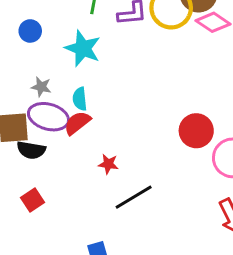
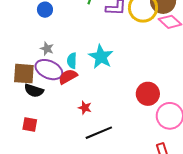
cyan star: (83, 48) -> (101, 57), moved
red square: (32, 200) -> (30, 125), turned 35

